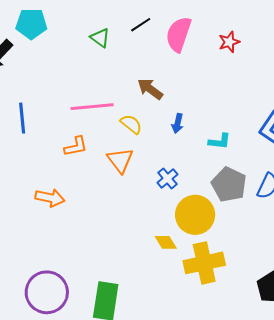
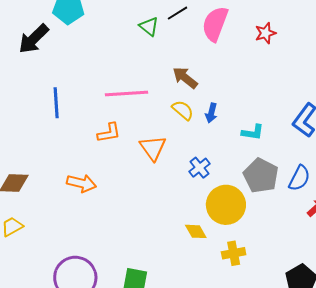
green triangle: (100, 38) -> (149, 26), moved
yellow semicircle: (131, 124) -> (183, 110), moved
yellow cross: (204, 263) -> (234, 253), size x0.6

